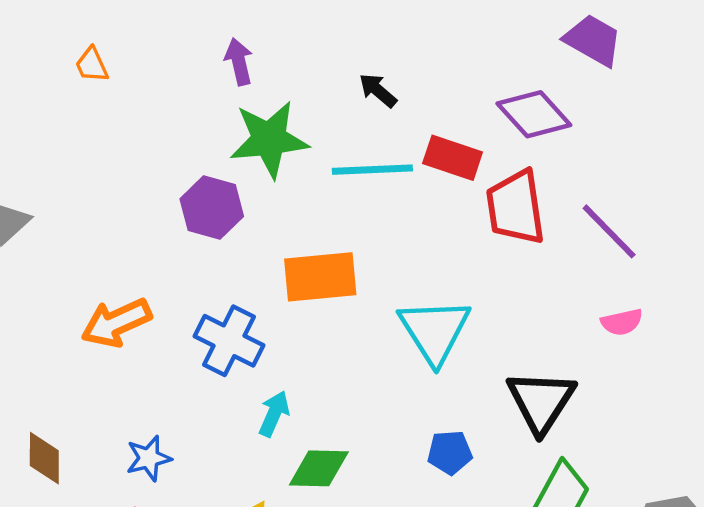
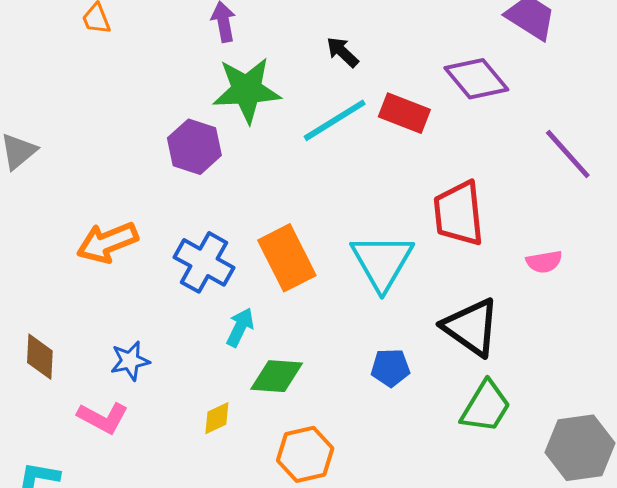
cyan line: (372, 170) -> (335, 120), turned -32
red trapezoid: (516, 207) -> (459, 213), moved
purple line: (609, 231) -> (568, 154), moved
orange rectangle: (320, 277) -> (287, 258), moved, turned 66
black triangle: (541, 401) -> (471, 327), turned -30

